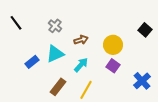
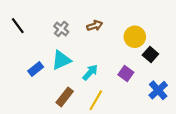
black square: (145, 30) -> (150, 55), moved
brown arrow: (81, 40) -> (95, 26), moved
yellow circle: (113, 45) -> (135, 37), moved

